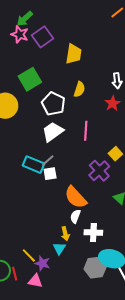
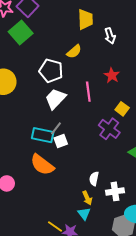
yellow trapezoid: (74, 54) -> (85, 19), moved
green square: (30, 79) -> (21, 33), moved
yellow semicircle: (79, 89) -> (74, 51), turned 42
red star: (113, 103) -> (112, 75), moved
orange semicircle: (76, 197) -> (42, 165), moved

